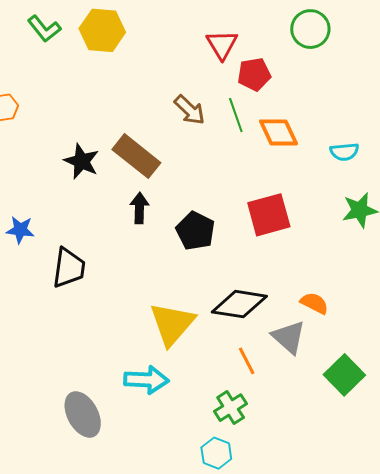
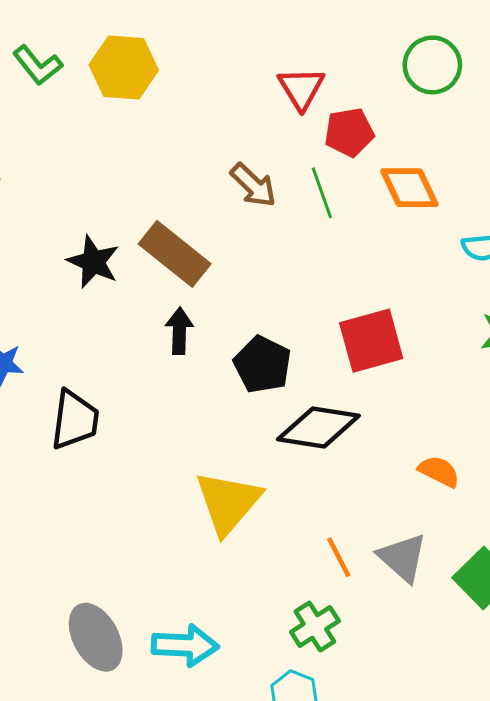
orange diamond: (279, 132) -> (409, 188), moved
black diamond: (239, 304) -> (318, 427), moved
gray triangle: (289, 337) -> (403, 558), moved
cyan arrow: (146, 380) -> (185, 645), moved

